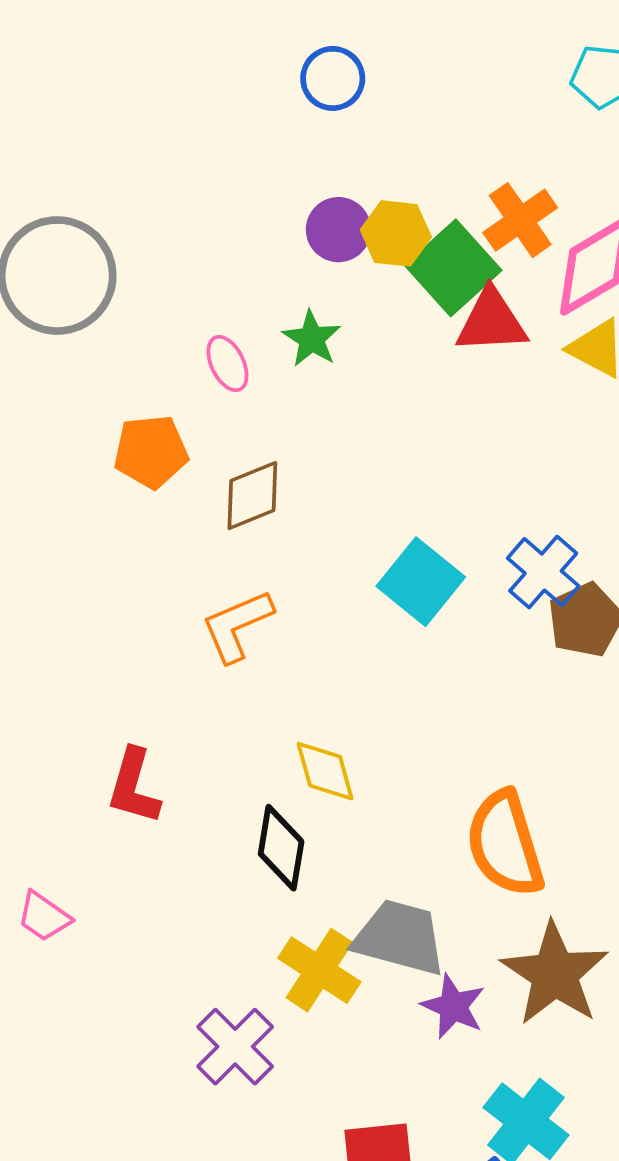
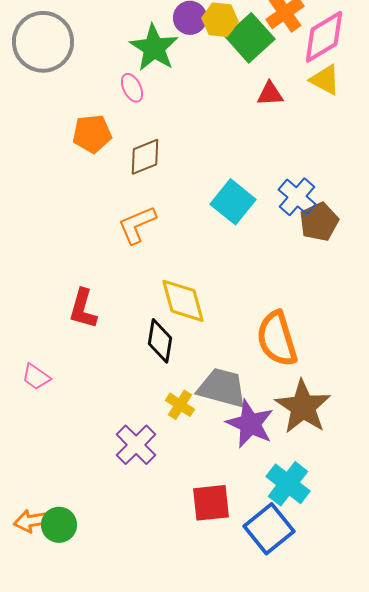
red triangle: (492, 321) -> (270, 94), moved, size x0.7
green star: (312, 339) -> (154, 48), moved, size x1.6
yellow diamond: (325, 771) -> (183, 301), size x1.4
yellow cross: (319, 970) -> (180, 405), size x0.7
purple star: (453, 1006) -> (250, 424), size x1.4

